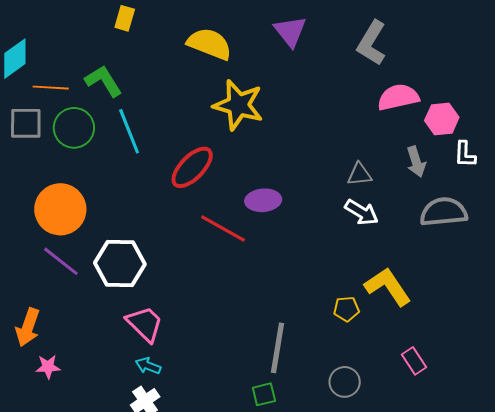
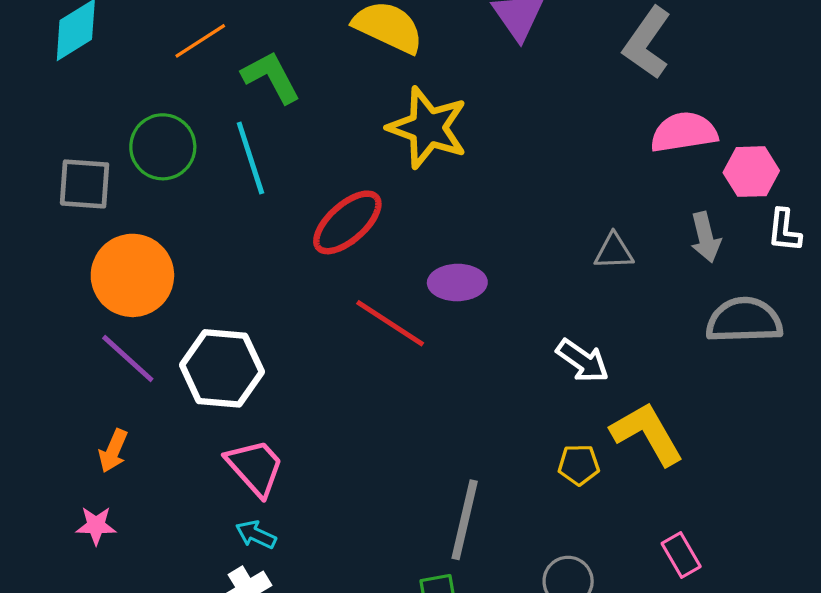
green L-shape: (104, 81) -> (271, 77), moved
orange line: (51, 88) -> (200, 41), moved, turned -40
gray square: (26, 123) -> (85, 184), moved
white arrow: (362, 212) -> (583, 361), moved
orange arrow: (28, 327) -> (113, 451), moved, size x0.7

